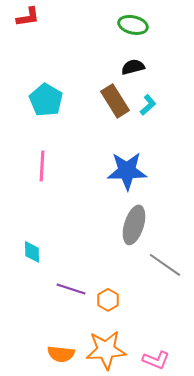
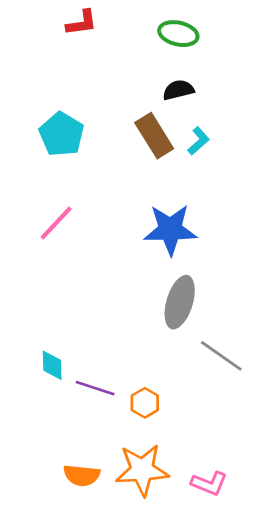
red L-shape: (28, 17) -> (82, 23), moved
pink line: (42, 166) -> (56, 223), turned 40
cyan diamond: (32, 252) -> (52, 365), moved

